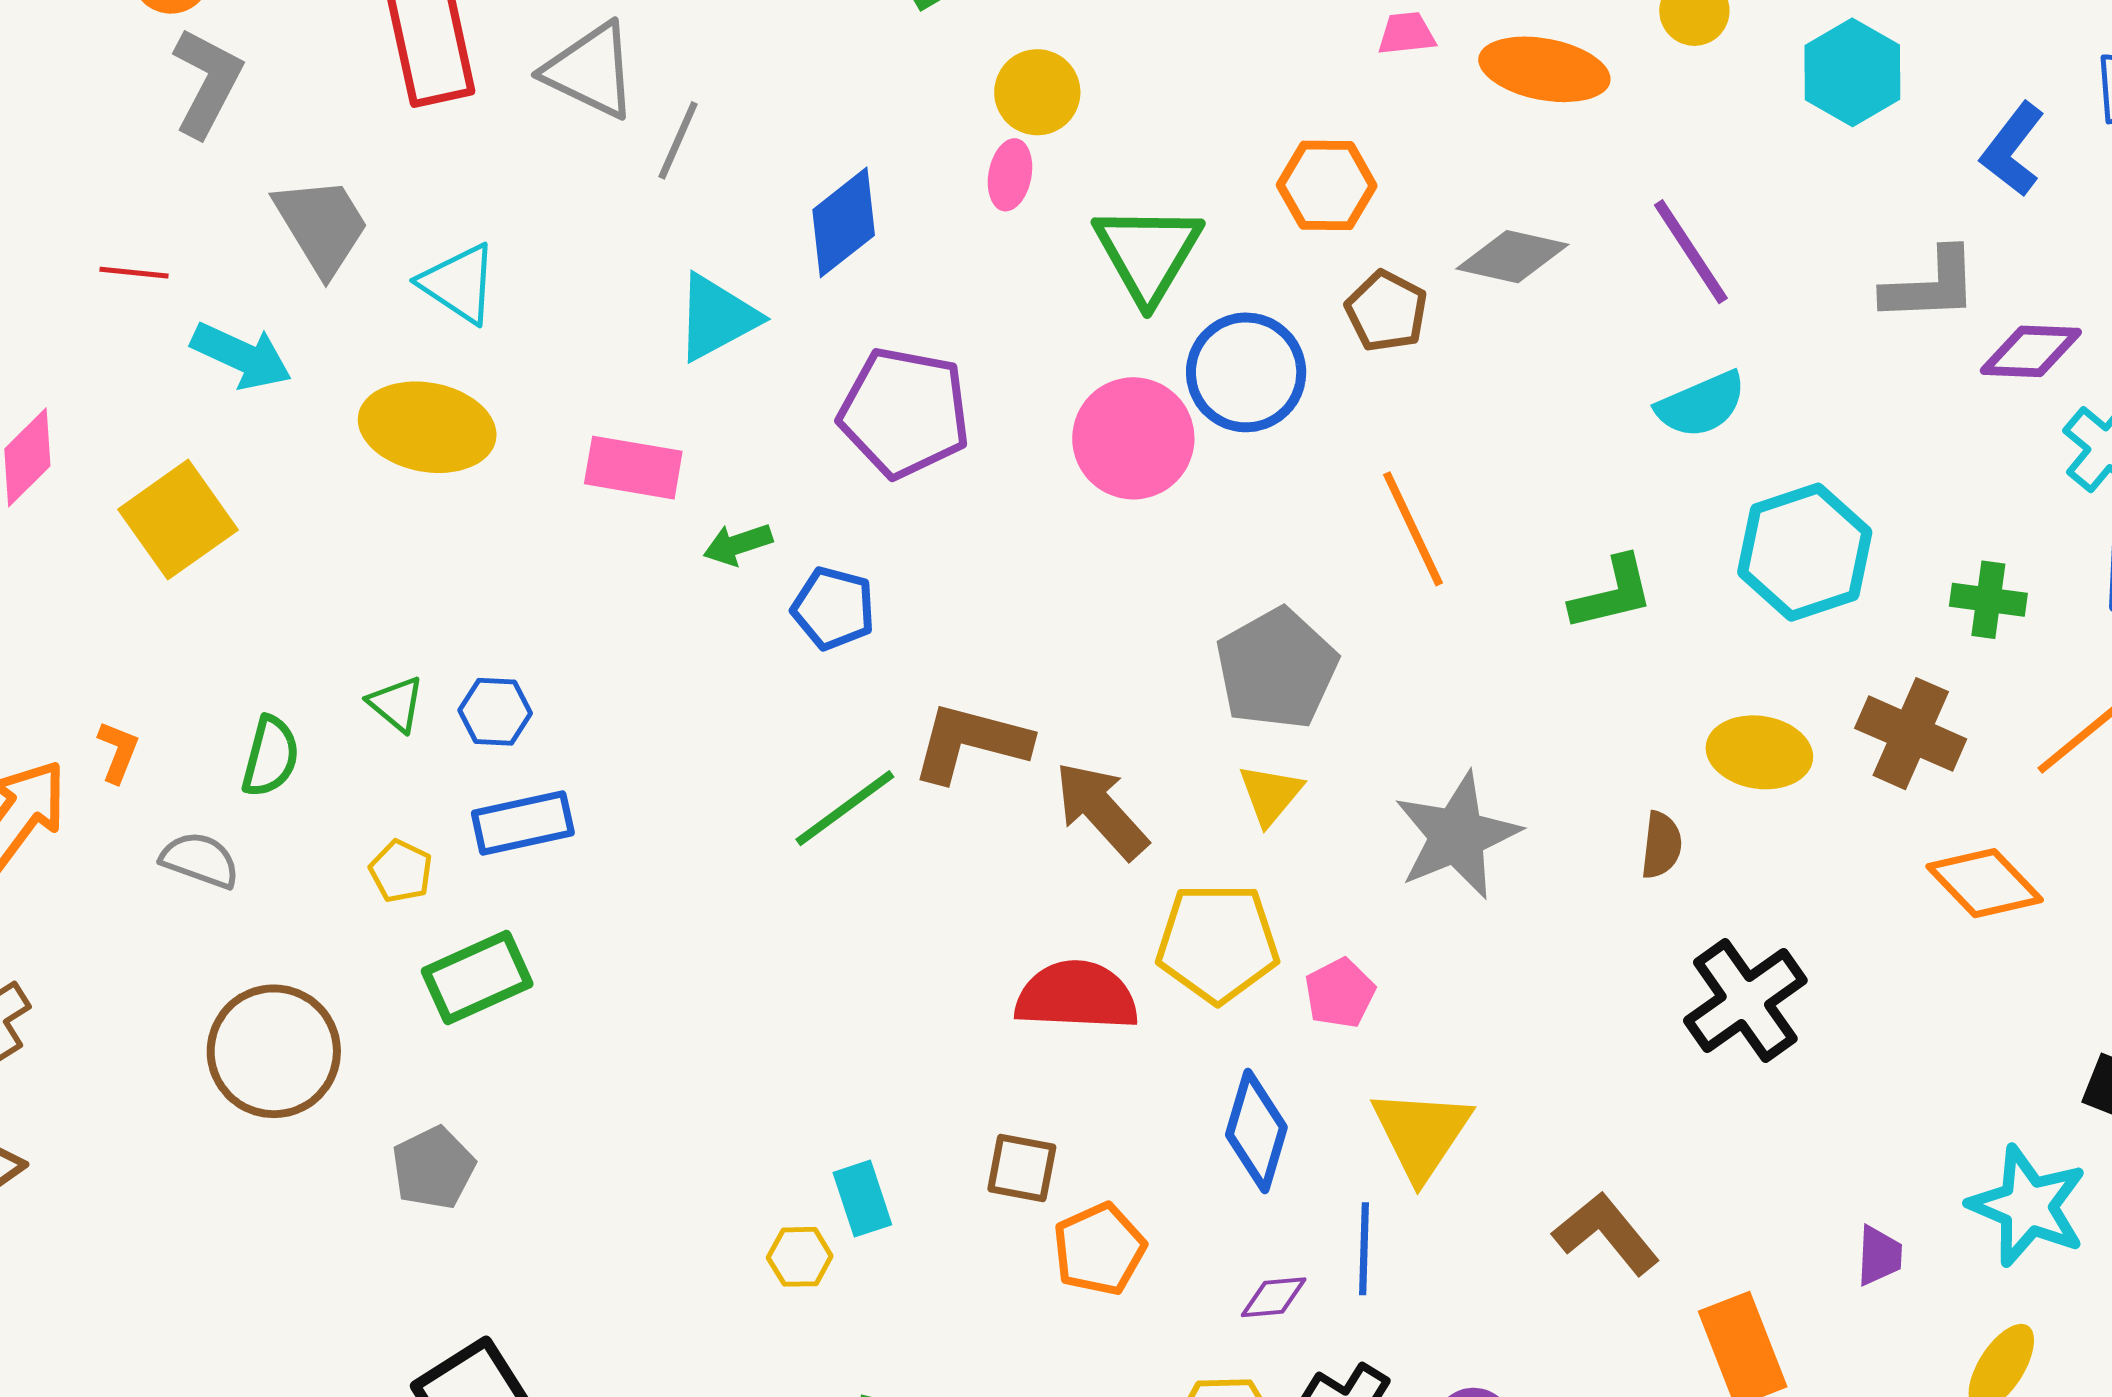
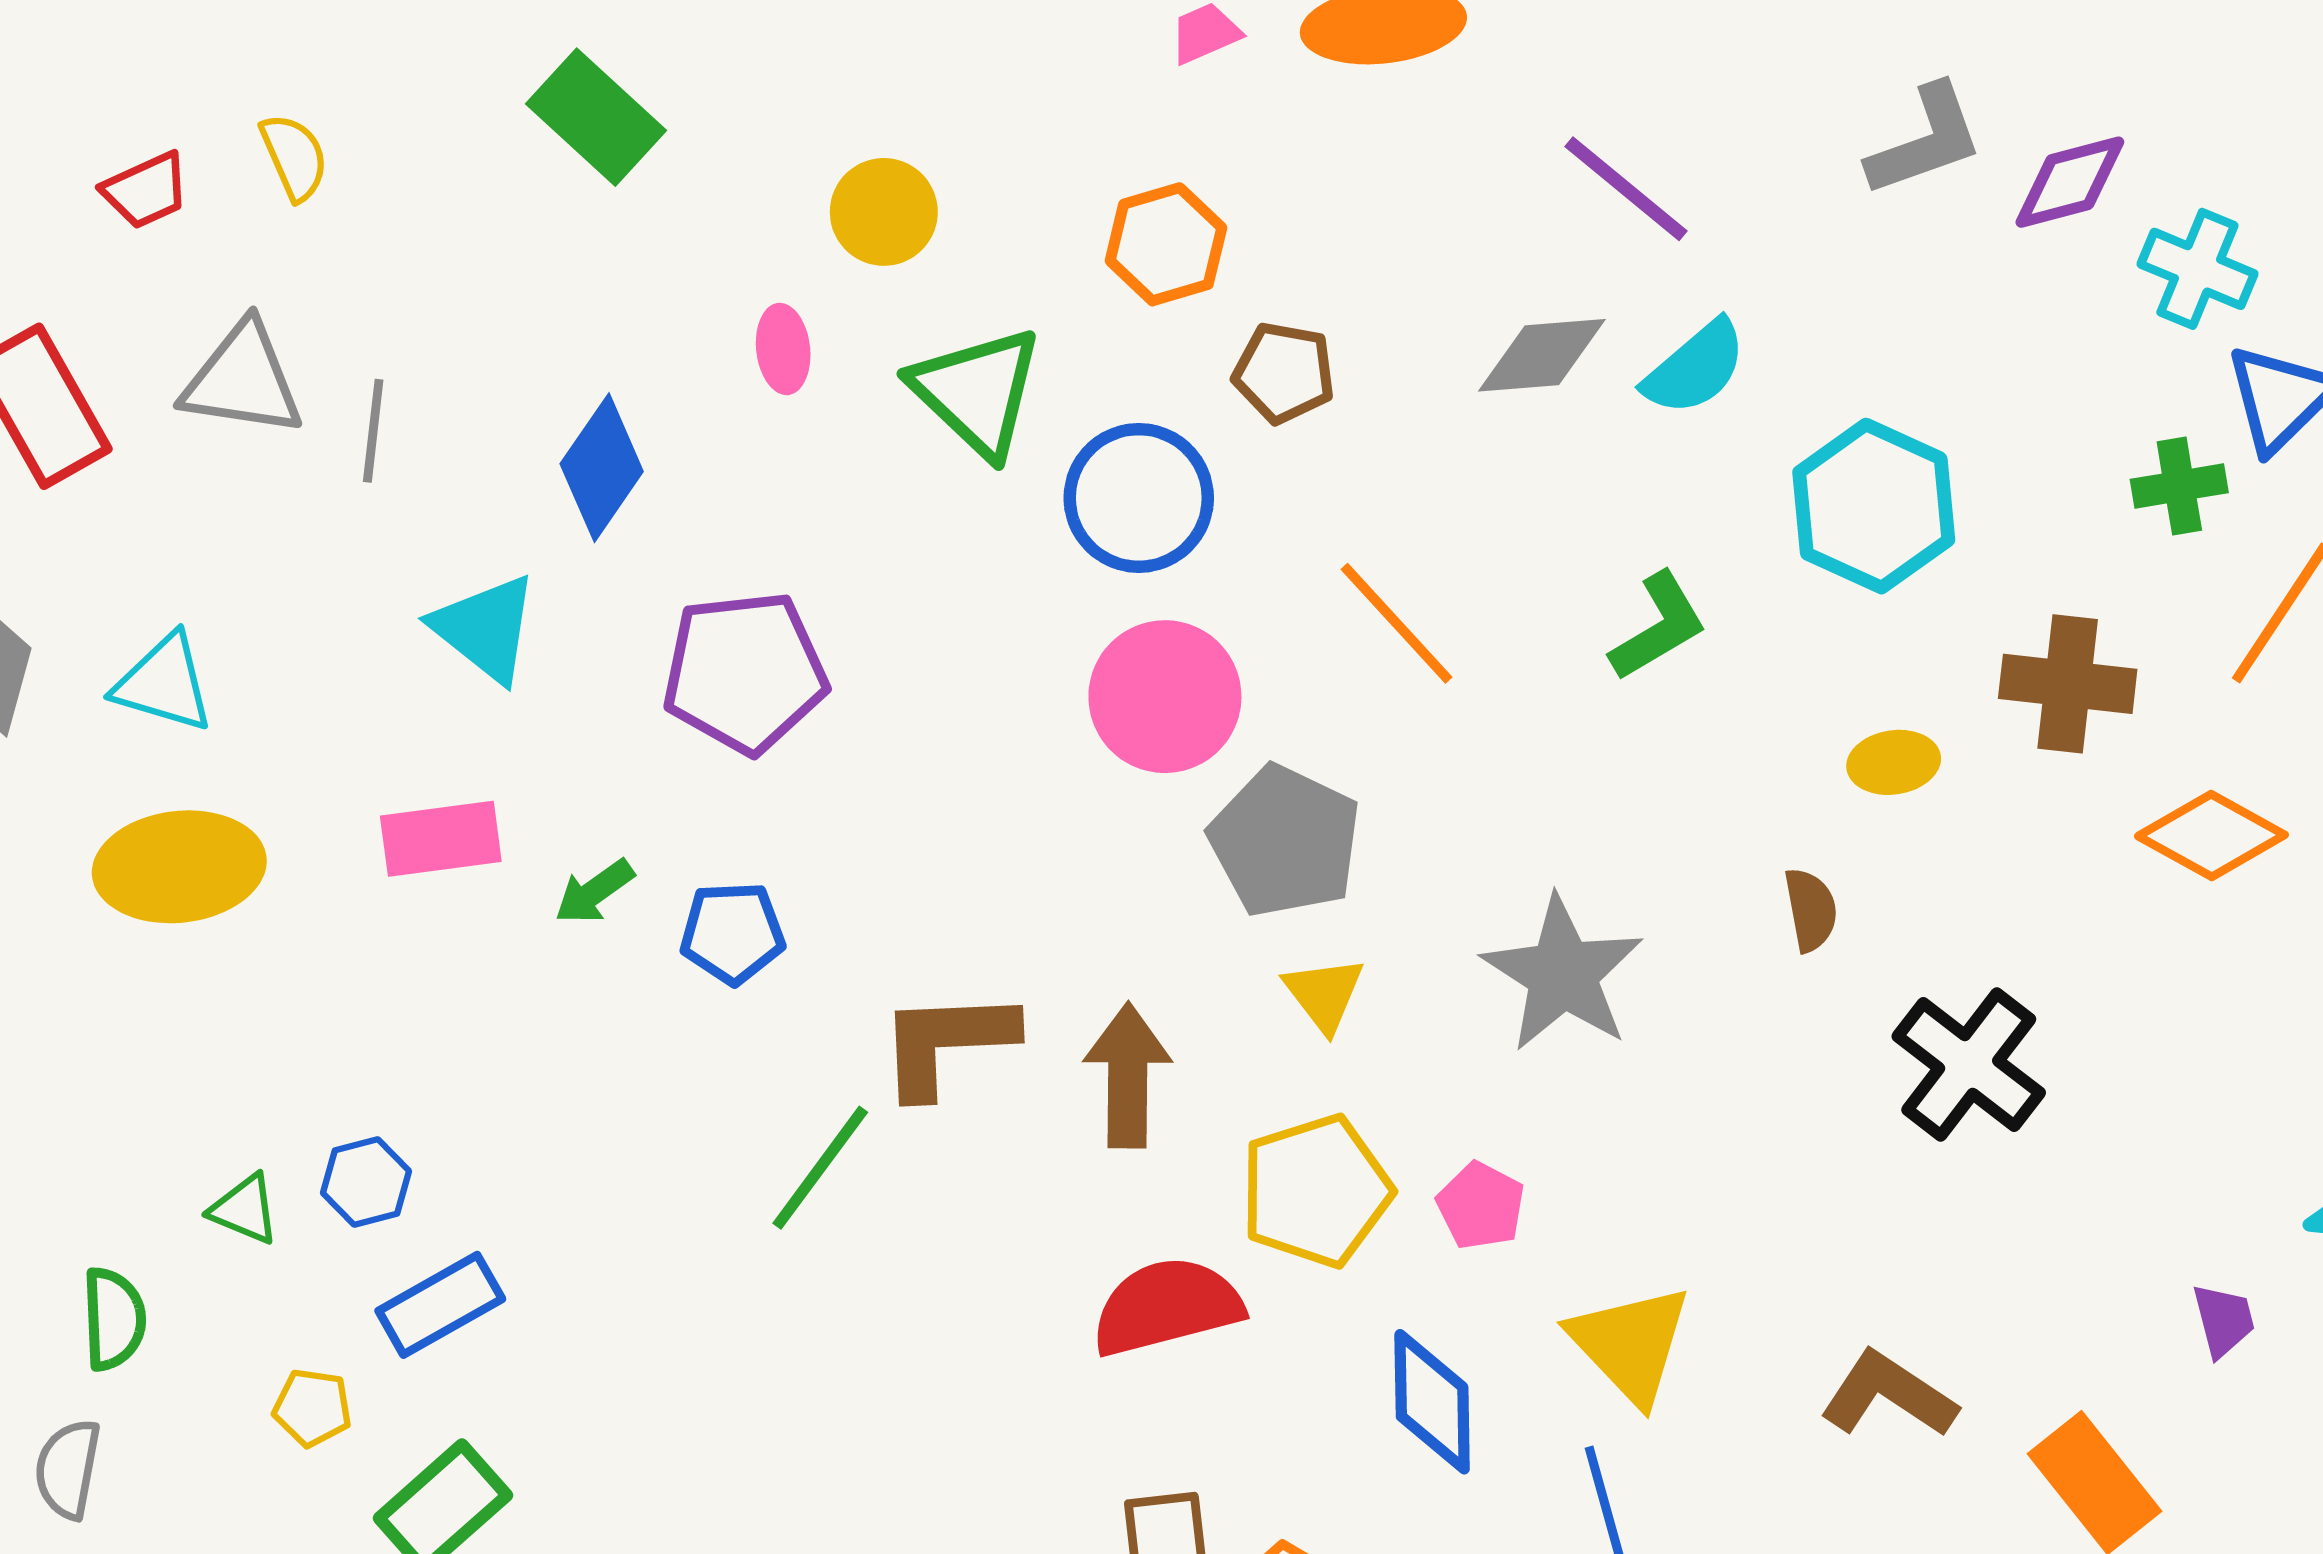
yellow circle: (1037, 92) -> (884, 212), moved
gray diamond: (1512, 257) -> (1542, 355), moved
cyan triangle: (717, 317) -> (485, 628), turned -36
pink circle: (1133, 438) -> (1165, 697), moved
green cross: (1988, 600) -> (2179, 486), moved
yellow ellipse: (1759, 752) -> (1894, 762), size x0.7
brown arrow: (1101, 810) -> (1128, 1075), turned 60
gray semicircle: (200, 860) -> (68, 1469), turned -82

